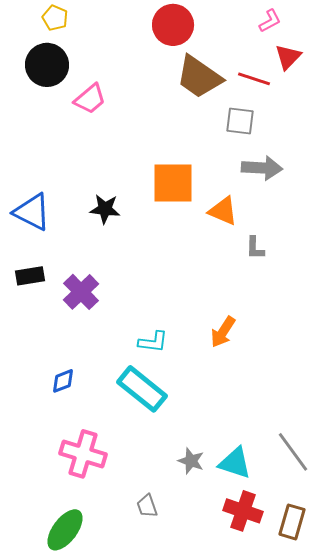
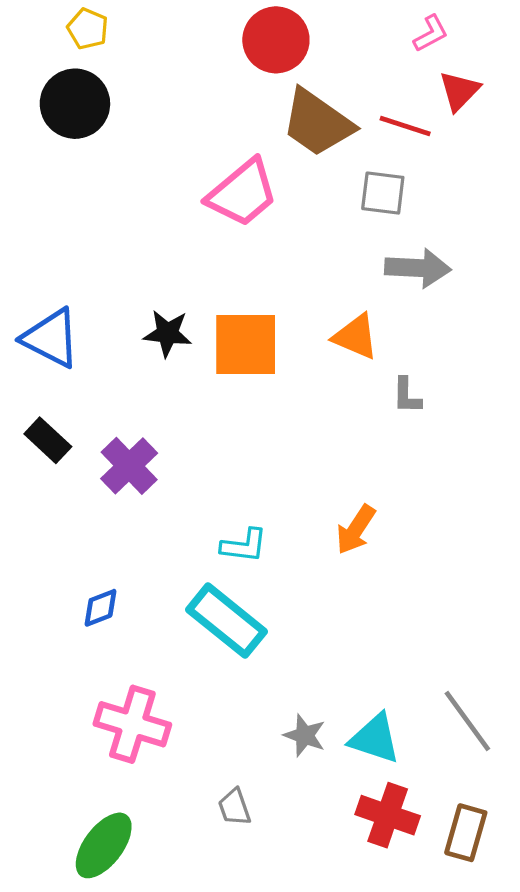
pink trapezoid: (90, 99) -> (242, 193), moved, size x1.4
orange square: (173, 183) -> (246, 345), moved
black rectangle: (30, 276) -> (48, 440), turned 52

